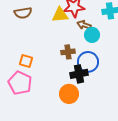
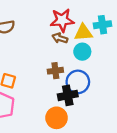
yellow triangle: (60, 15) -> (83, 33), moved
brown arrow: (84, 25) -> (60, 38), moved

